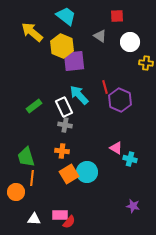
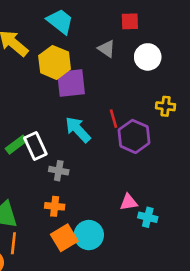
yellow cross: (146, 63) -> (166, 106), moved
white rectangle: (64, 107) -> (35, 146), moved
pink triangle: (116, 148) -> (129, 202), turned -40

